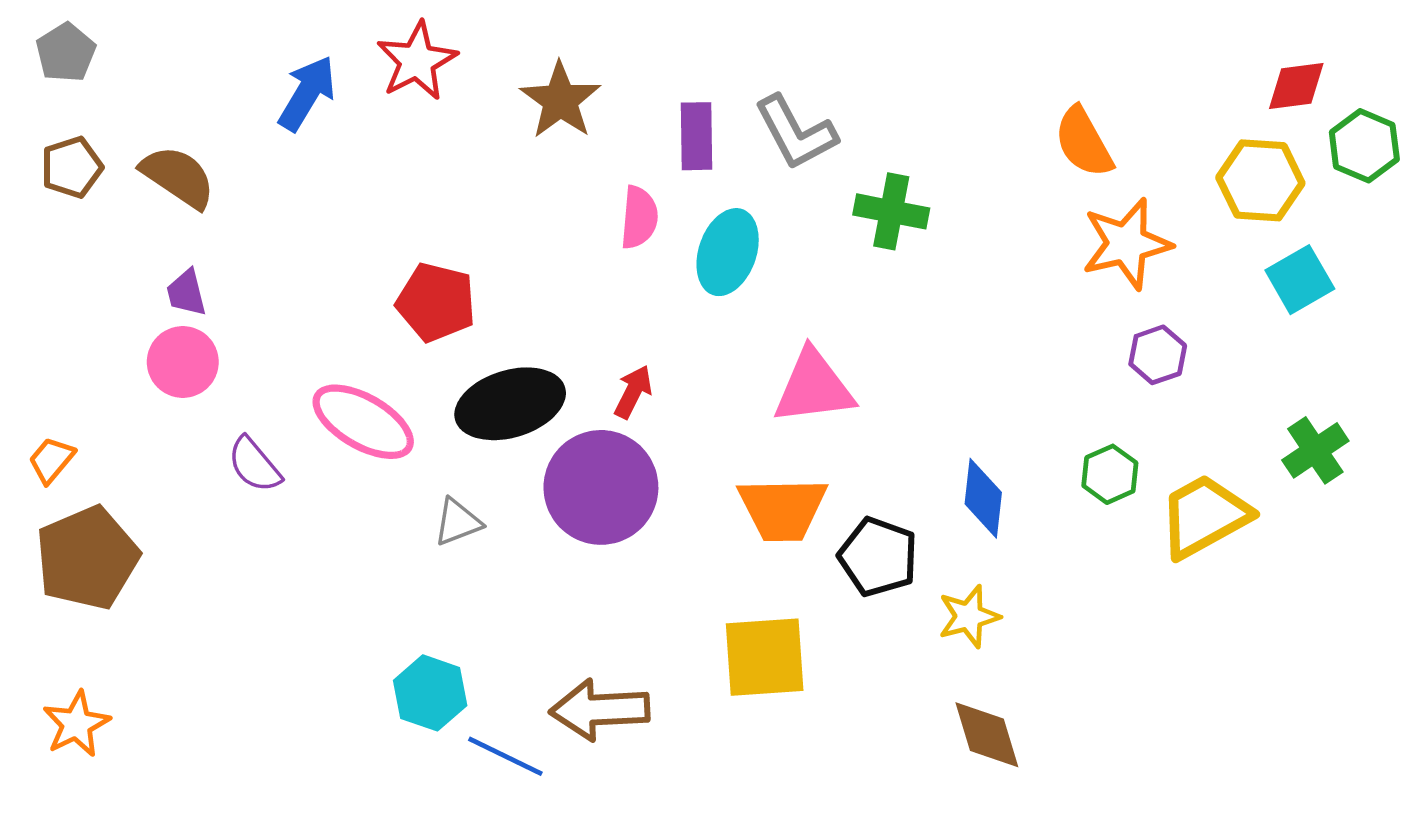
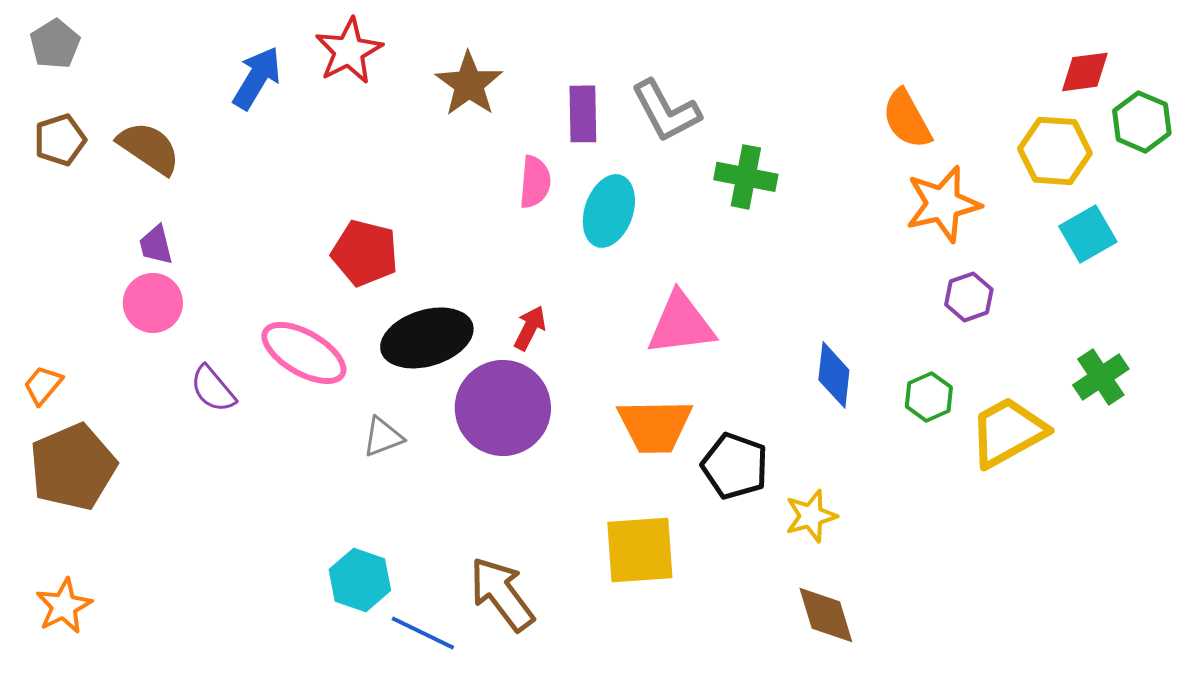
blue diamond: (983, 498) -> (834, 375), moved
brown arrow: (600, 710) -> (502, 594), turned 56

